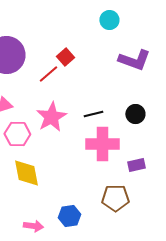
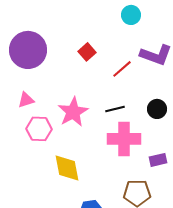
red line: (48, 74) -> (122, 69), moved
yellow diamond: (26, 173) -> (67, 168), moved

